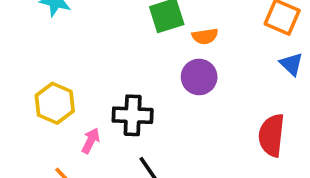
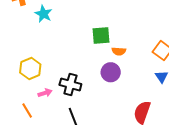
pink arrow: (91, 141) -> (45, 93), turned 32

